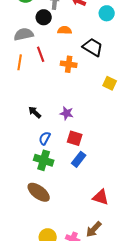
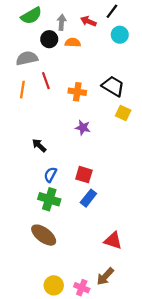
orange semicircle: (65, 30) -> (73, 43), moved
black trapezoid: (93, 47) -> (113, 86), moved
purple star: (67, 113) -> (83, 128), moved

